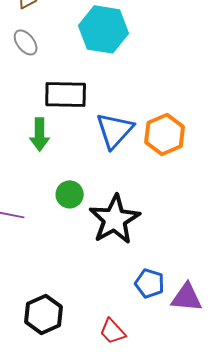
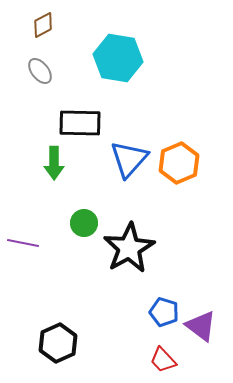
purple triangle: (187, 297) -> (201, 326), turned 32
red trapezoid: (113, 331) -> (163, 360), moved

